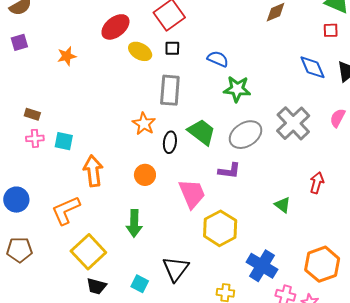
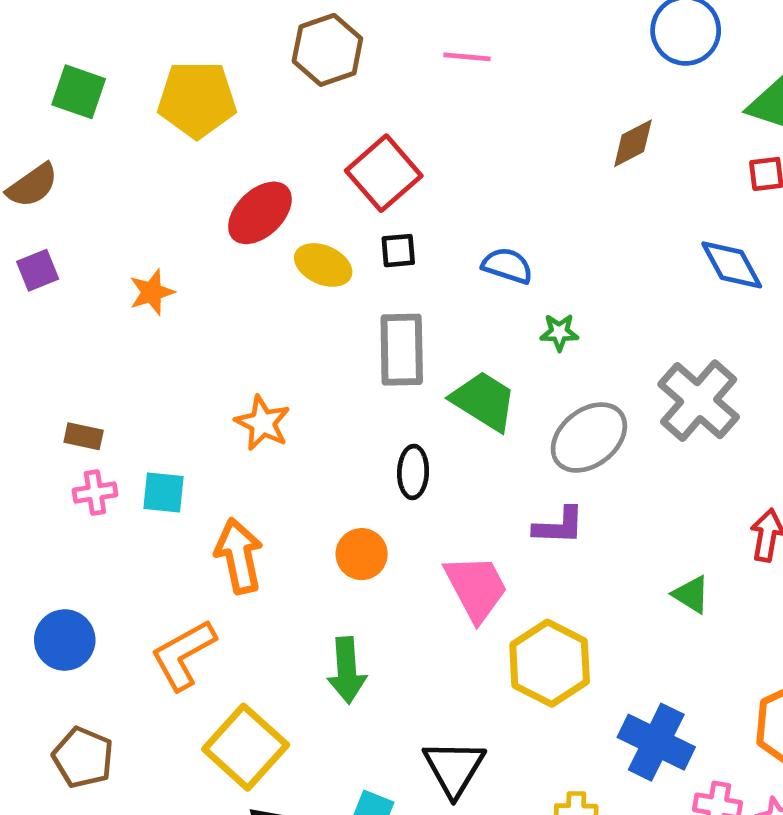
green star: (237, 89) -> (559, 332), size x0.6
orange star: (144, 124) -> (263, 423), moved
green trapezoid: (202, 132) -> (484, 401), moved
brown pentagon: (19, 250) -> (83, 757), turned 30

